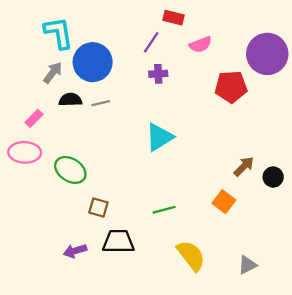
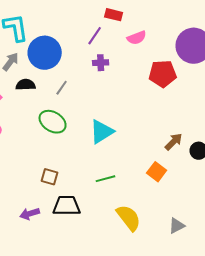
gray line: (101, 103) -> (62, 88), moved, turned -42
cyan triangle: (159, 137) -> (102, 132), moved
green ellipse: (70, 170) -> (53, 122), moved

